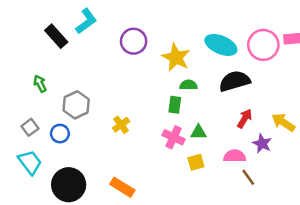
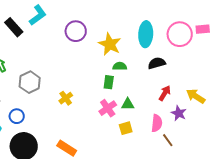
cyan ellipse: (221, 45) -> (146, 34), turned 70
black semicircle: (235, 81) -> (157, 63), size x0.7
blue circle: (60, 134) -> (17, 116), moved
pink cross: (173, 137) -> (108, 108), turned 30
pink semicircle: (235, 156) -> (157, 123), turned 96

